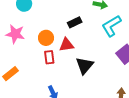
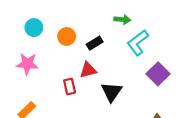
orange circle: (46, 38) -> (67, 36), moved

